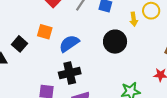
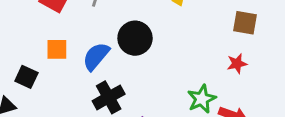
black circle: (115, 42) -> (135, 38), moved

